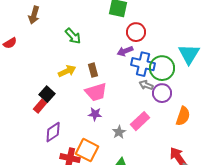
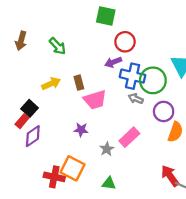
brown arrow: (34, 15) -> (21, 41), moved
pink trapezoid: (96, 92) -> (95, 100), moved
purple circle: (162, 93) -> (164, 111), moved
purple diamond: (53, 132) -> (33, 136), moved

